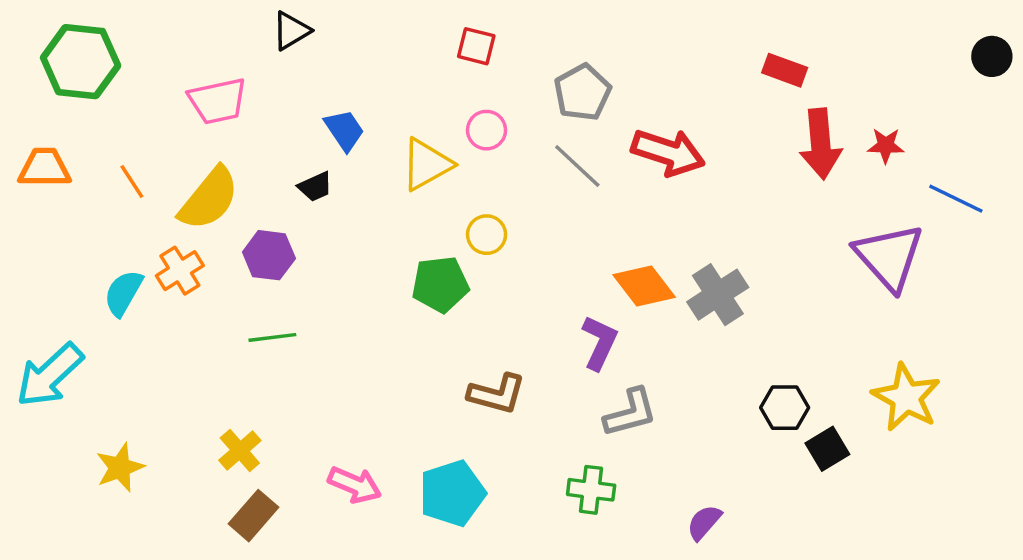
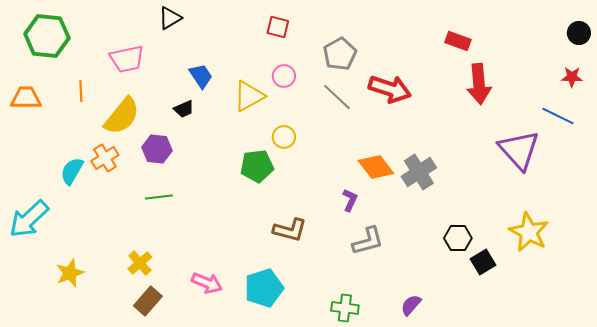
red star: (886, 146) -> (572, 77), moved
orange line: (132, 181) -> (81, 91), moved, turned 30
purple L-shape: (600, 343) -> (350, 200), size x0.7
green cross: (591, 490) -> (345, 308), moved

